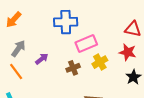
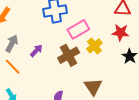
brown cross: (73, 68) -> (69, 55), size x1.5

